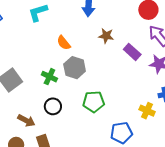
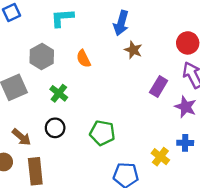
brown star: (106, 36) -> (133, 50), moved
purple rectangle: (132, 52) -> (159, 86), turned 66
gray hexagon: (75, 68) -> (42, 57), moved

